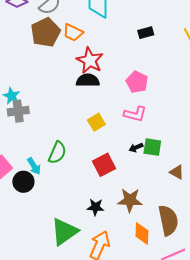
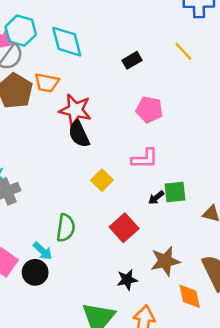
black semicircle: (88, 80) -> (79, 134), turned -100
pink pentagon: (137, 82) -> (149, 110), moved

